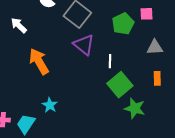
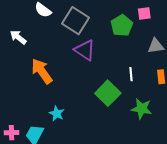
white line: (110, 61) -> (131, 74), moved
green square: (120, 85) -> (108, 93), moved

